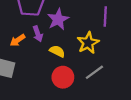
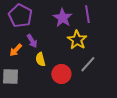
purple star: (58, 19) -> (63, 18), moved
yellow semicircle: (57, 51) -> (40, 59), moved, turned -120

